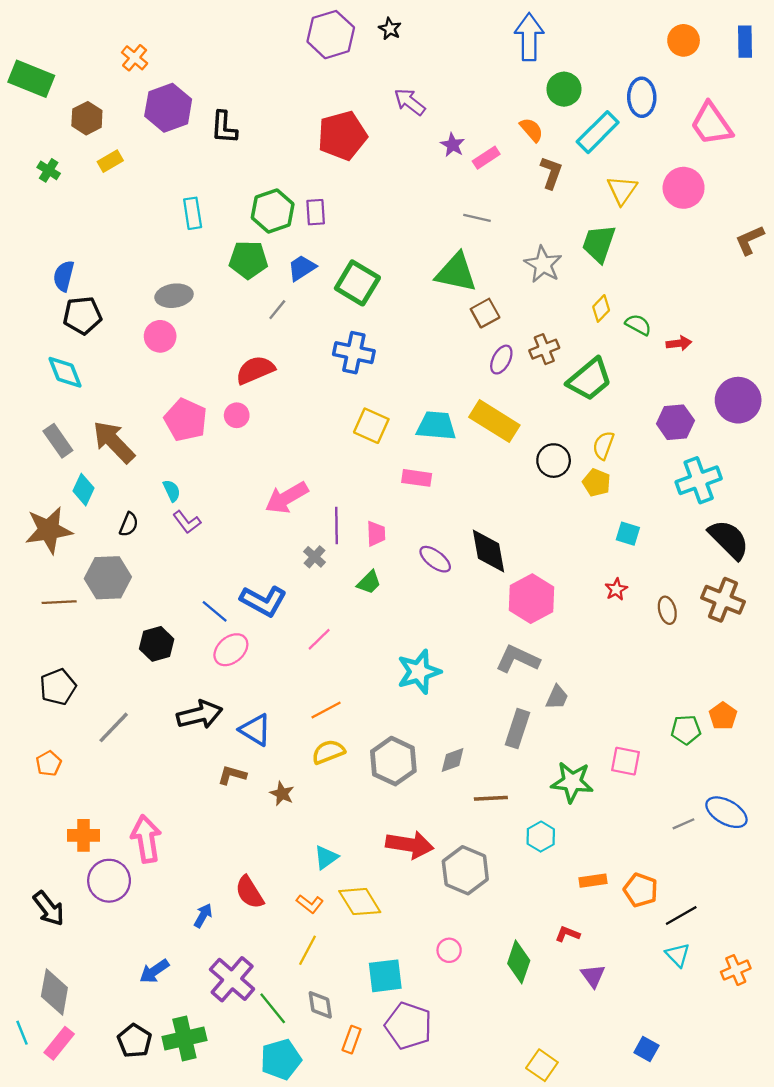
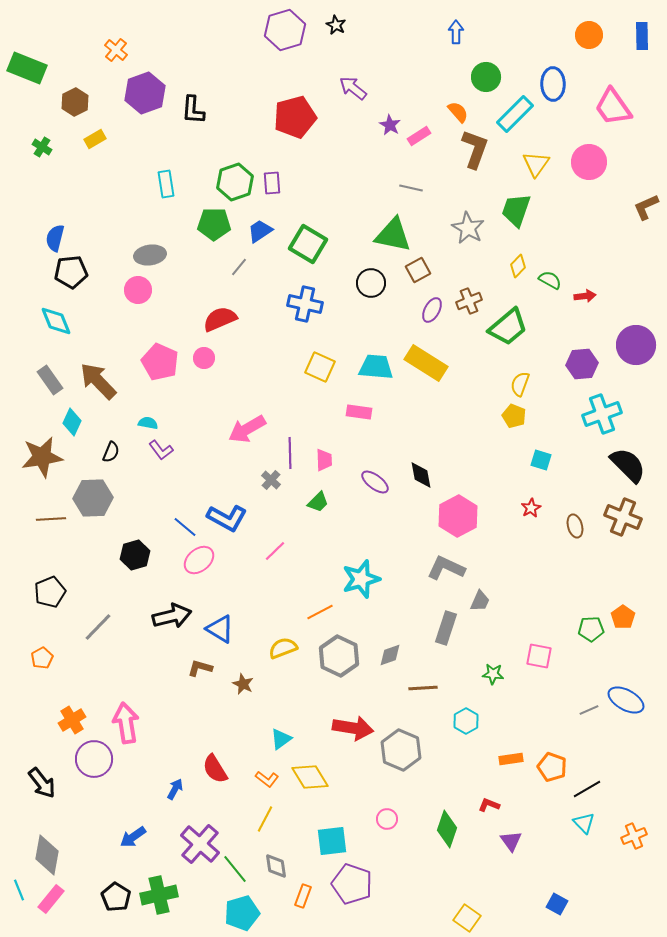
blue arrow: (529, 37) -> (456, 32), size x0.6
brown L-shape: (551, 173) -> (475, 149), size x1.4
black circle: (554, 461) -> (371, 283), moved
cyan semicircle: (172, 491) -> (148, 423), turned -54
black diamond: (489, 551) -> (421, 475), size x0.7
orange line: (326, 710) -> (320, 612), moved
green star: (572, 782) -> (493, 674), size x0.6
orange cross: (84, 835) -> (72, 720), turned -32

